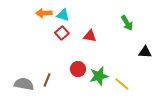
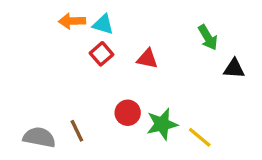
black triangle: (145, 52) -> (234, 69), moved
brown line: (47, 80) -> (77, 131), turned -48

